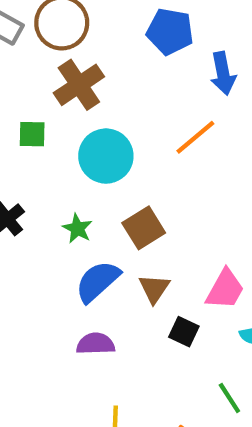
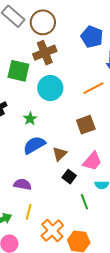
green square: (32, 134) -> (18, 71), size x1.6
brown square: (144, 228) -> (86, 125), moved
purple semicircle: (96, 344) -> (23, 184), moved
green line: (229, 398) -> (84, 202), moved

